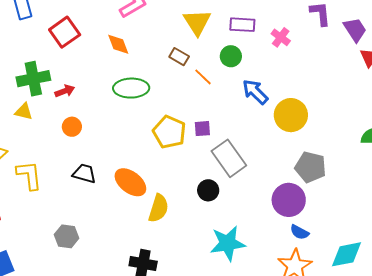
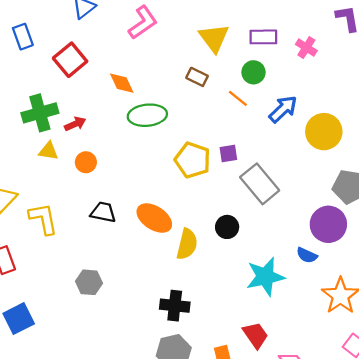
orange diamond: (118, 44) -> (122, 83), moved
orange line: (203, 77) -> (238, 98), moved
blue arrow: (255, 92) -> (283, 109), turned 96
yellow triangle: (24, 111) -> (48, 151), moved
black circle: (208, 190) -> (227, 227), moved
blue semicircle: (299, 232) -> (307, 255), moved

